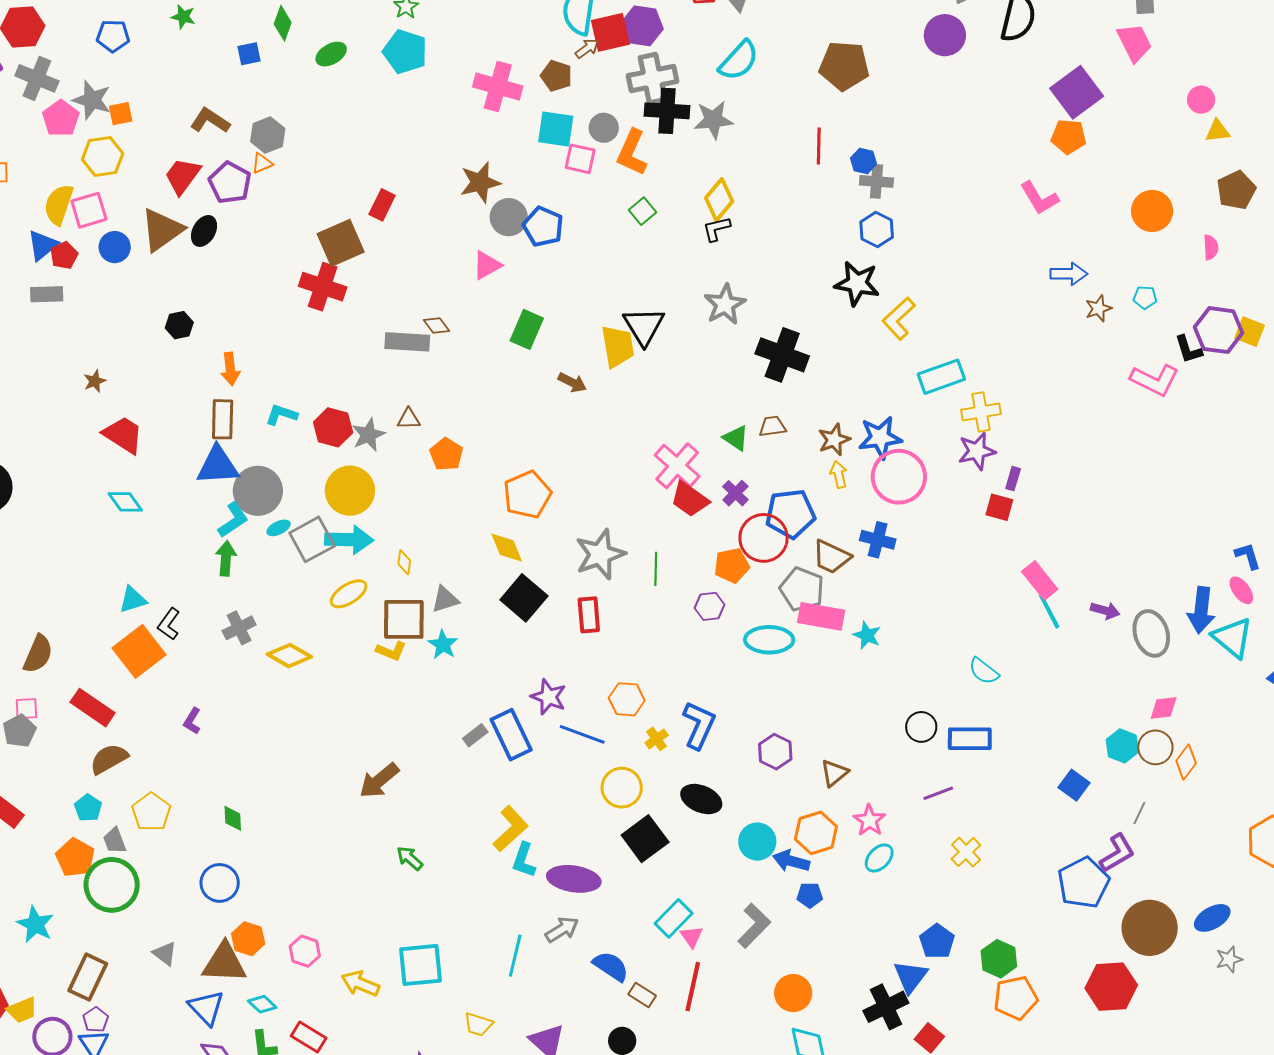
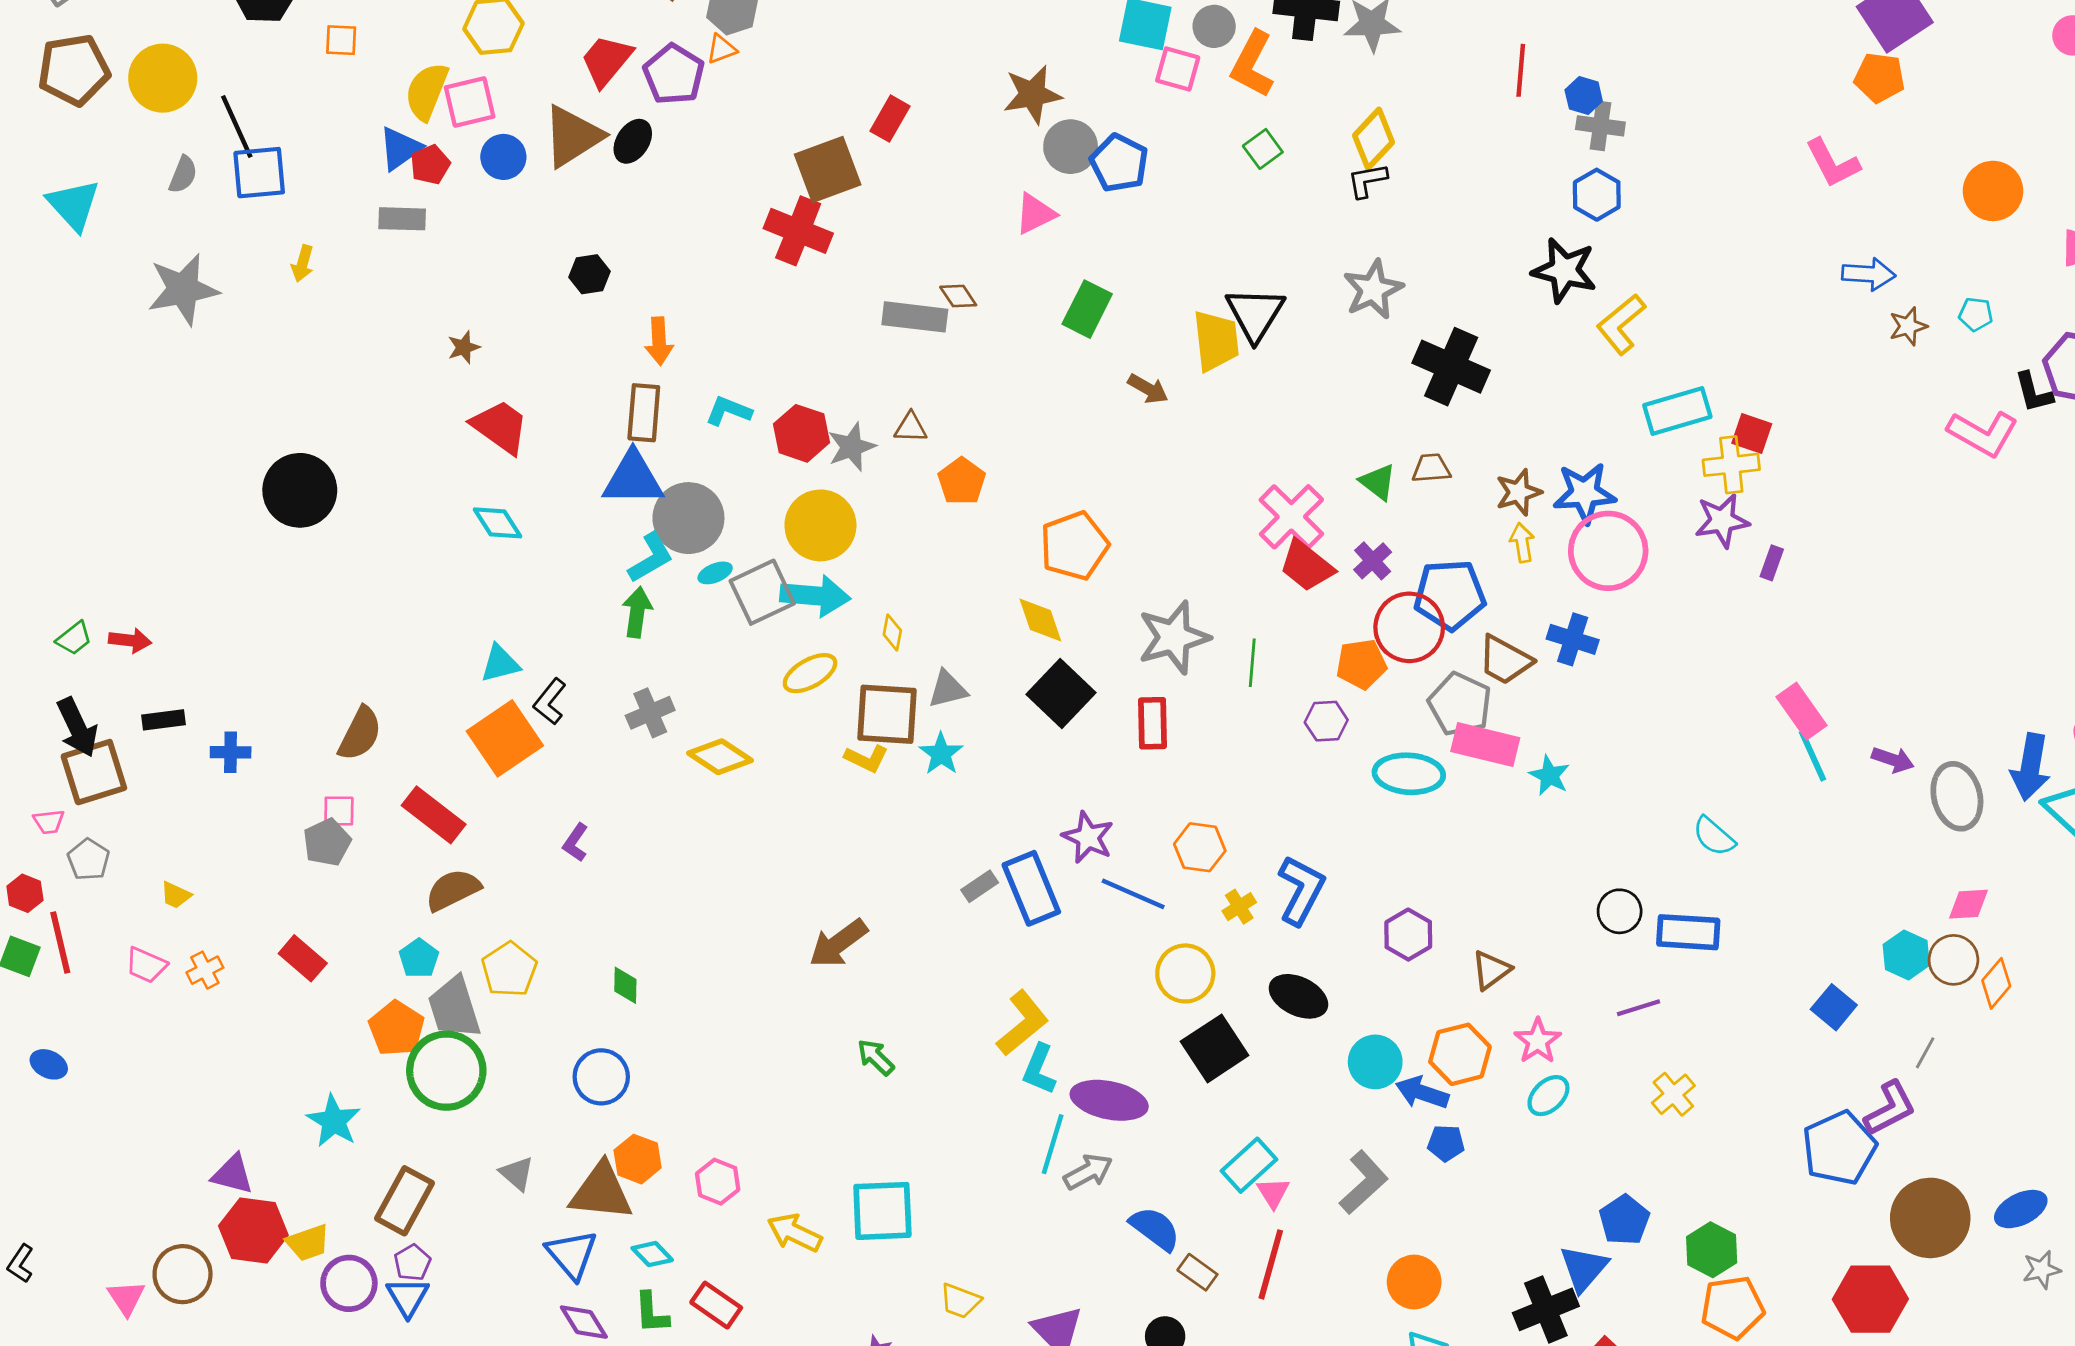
red square: (999, 507) -> (1752, 433), moved
gray trapezoid: (115, 841) -> (454, 1008), size x1.6
cyan line: (515, 956) -> (1053, 1144), moved

